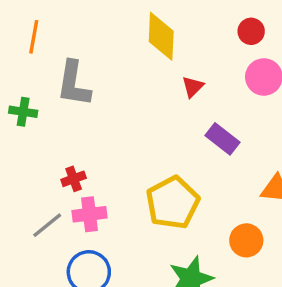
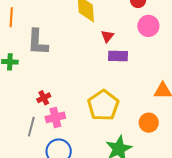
purple rectangle: (222, 139) -> (118, 56), moved, turned -30
gray line: (47, 225) -> (31, 127), turned -30

